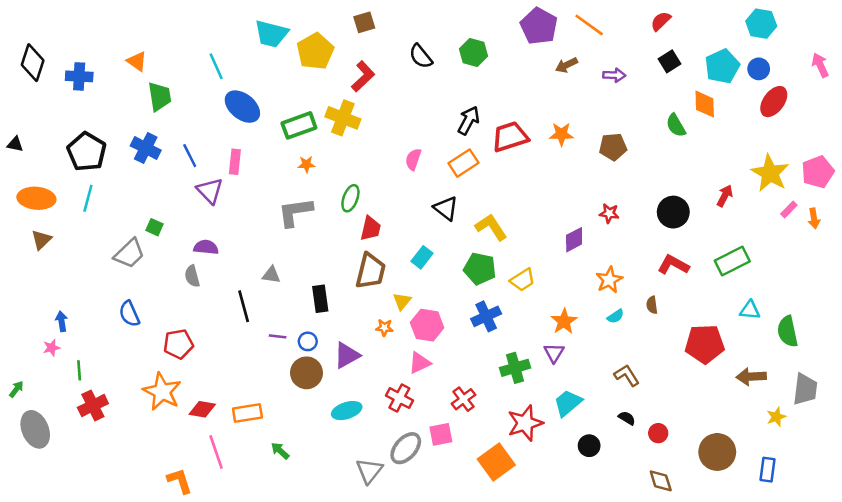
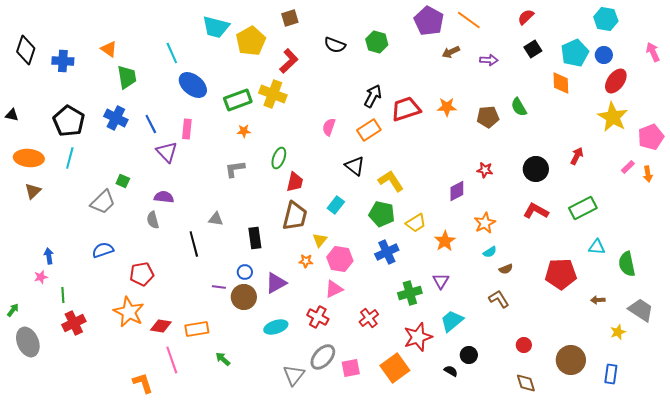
black semicircle: (421, 56) -> (335, 45), turned -30
green semicircle: (676, 125) -> (519, 107), moved
yellow star: (770, 173) -> (613, 117), moved
gray L-shape: (295, 212) -> (235, 169), size x0.7
brown semicircle: (652, 305) -> (506, 269), moved, turned -104
blue semicircle: (129, 314) -> (103, 250), turned 95
orange star: (564, 321) -> (445, 241), moved
purple line: (278, 336) -> (219, 287), moved
brown arrow: (751, 377) -> (598, 300), size x0.6
gray trapezoid: (805, 389) -> (641, 310), turned -64
black semicircle: (627, 418) -> (451, 371), moved
pink square: (441, 434) -> (351, 368), moved

